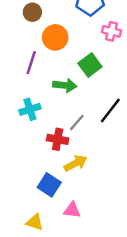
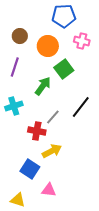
brown circle: (32, 12) -> (20, 36), moved
orange circle: (55, 37) -> (48, 46), moved
green arrow: (65, 85) -> (43, 86), turned -60

